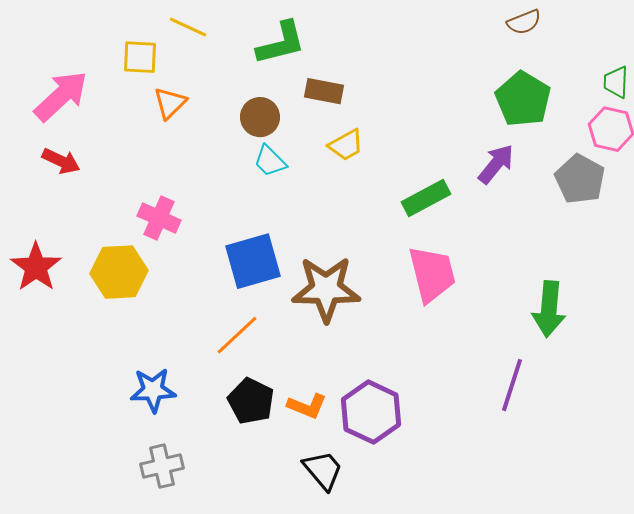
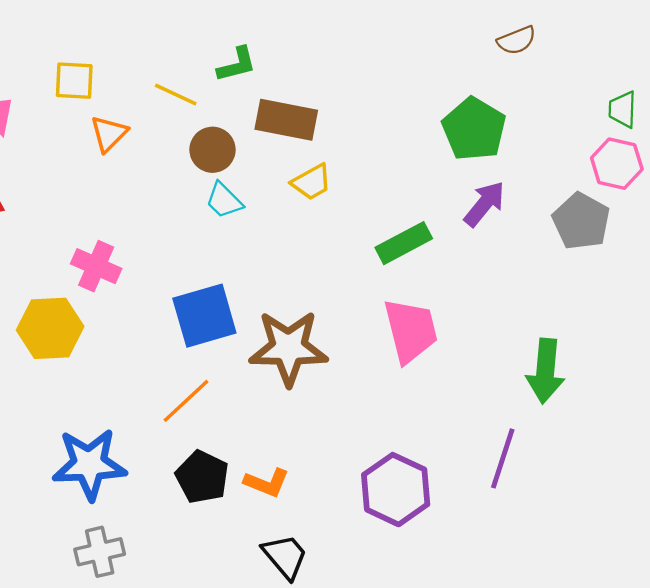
yellow line: (188, 27) -> (176, 94), moved
green L-shape: (281, 43) -> (237, 65), size x0.7
brown rectangle: (324, 91) -> (286, 120), size x1.4
green pentagon: (523, 99) -> (474, 129), moved
blue star: (153, 390) -> (89, 464), size x1.4
purple hexagon: (371, 412) -> (396, 490), moved

